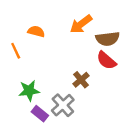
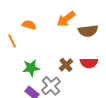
red semicircle: (106, 60) -> (89, 63), moved, turned -42
green star: (29, 91) -> (31, 68), moved

